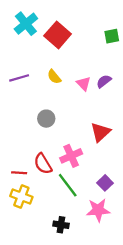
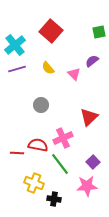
cyan cross: (26, 24) -> (15, 45), moved
purple semicircle: (104, 81) -> (92, 61), moved
red semicircle: (43, 164) -> (38, 145), turned 132
yellow cross: (21, 196) -> (34, 183), moved

